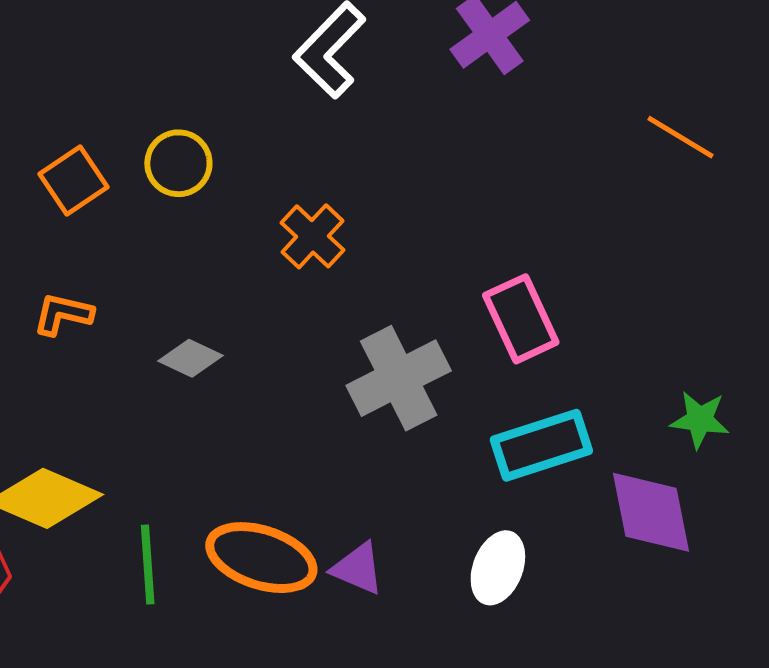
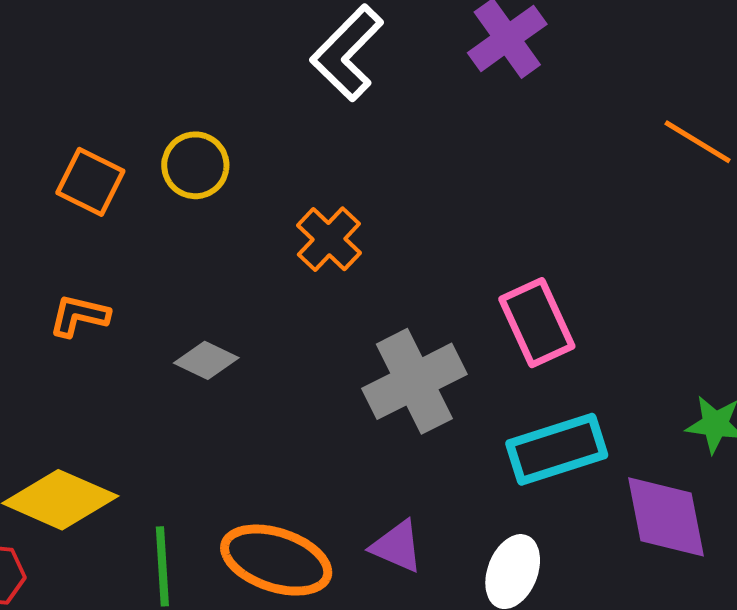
orange square: (74, 180) -> (90, 182), turned -30
purple triangle: (358, 569) -> (397, 546), moved

